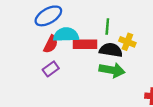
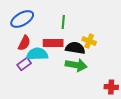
green line: (107, 26) -> (63, 22), moved
cyan semicircle: (66, 35) -> (37, 54), moved

